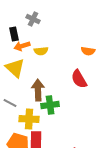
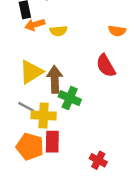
yellow triangle: (15, 68) -> (31, 72), moved, turned 45
gray line: (10, 103) -> (26, 107), moved
green cross: (50, 105) -> (70, 98), turned 30

